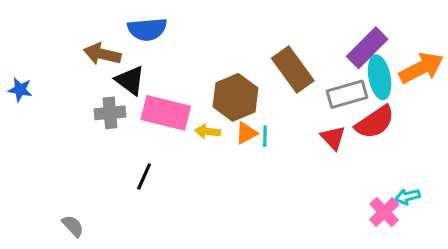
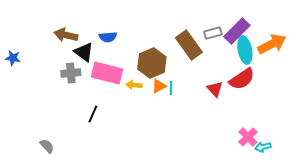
blue semicircle: (147, 29) -> (108, 37), moved, size x0.7
gray rectangle: (347, 94) -> (213, 33), moved, size x0.7
cyan arrow: (407, 197) -> (263, 147), moved

